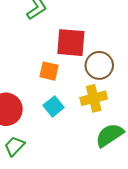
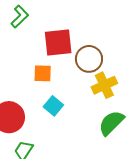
yellow cross: (94, 98) -> (104, 85), moved

